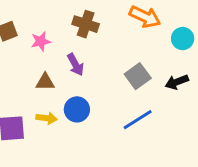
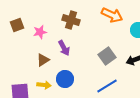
brown triangle: (45, 82) -> (43, 60), turned -32

